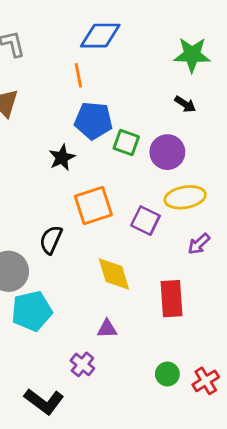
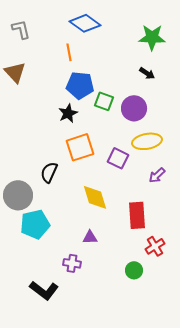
blue diamond: (100, 36) -> (85, 23), turned 36
black star: (62, 158) -> (68, 113), moved
purple cross: (82, 364) -> (72, 263), turned -30
red cross: (206, 381) -> (155, 246), moved

